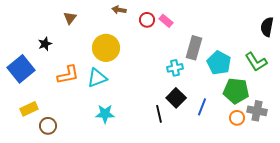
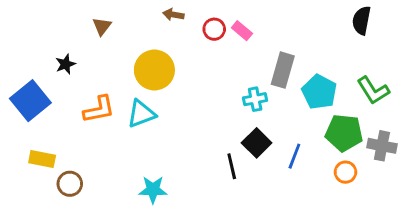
black semicircle: (267, 27) -> (362, 20), moved
yellow rectangle: (29, 109) -> (42, 159), turned 36
gray cross: (257, 111) -> (382, 146), moved
cyan star: (105, 114) -> (153, 190), moved

